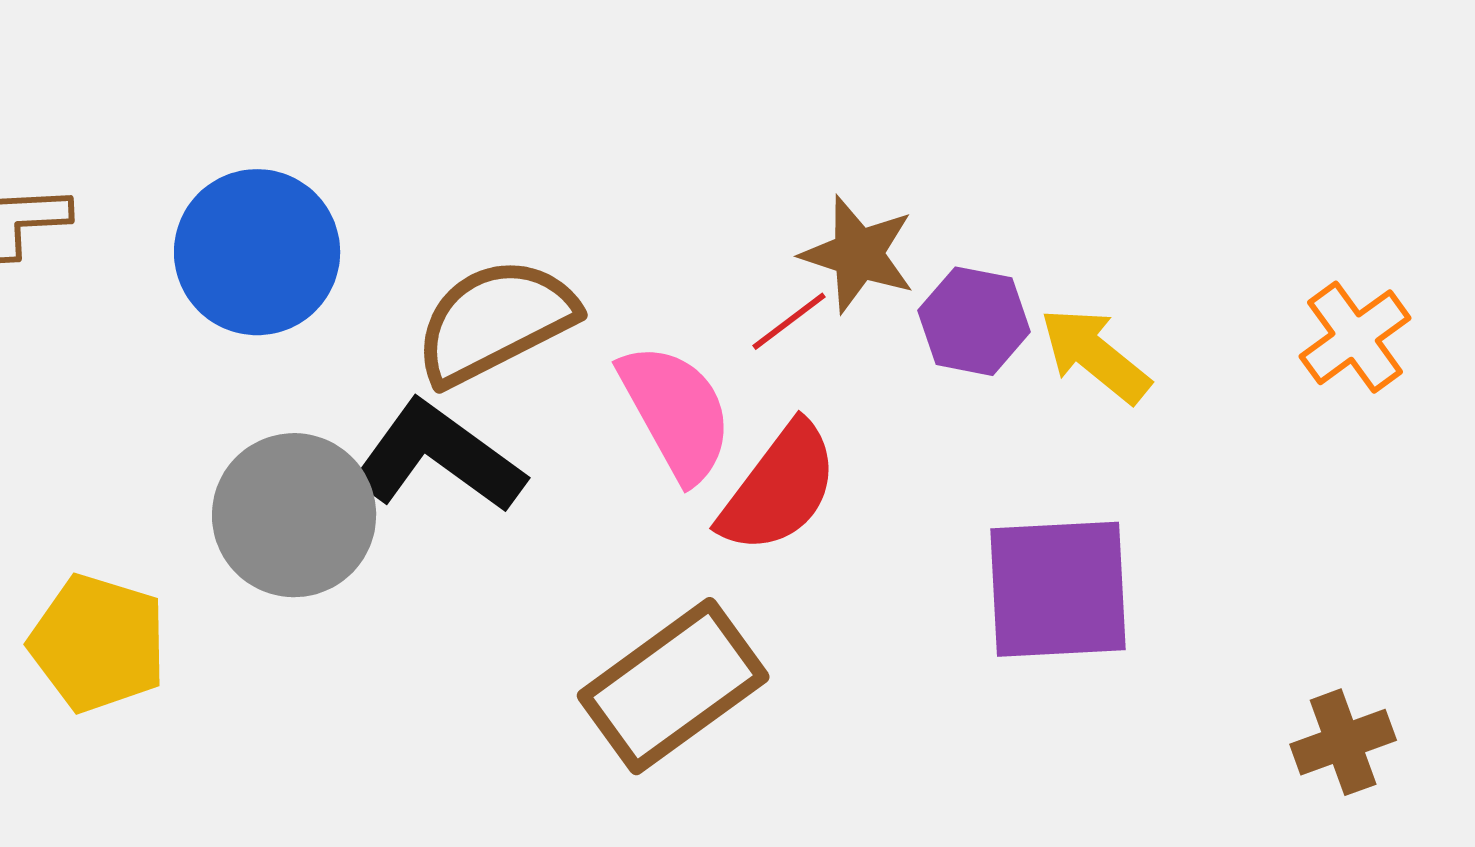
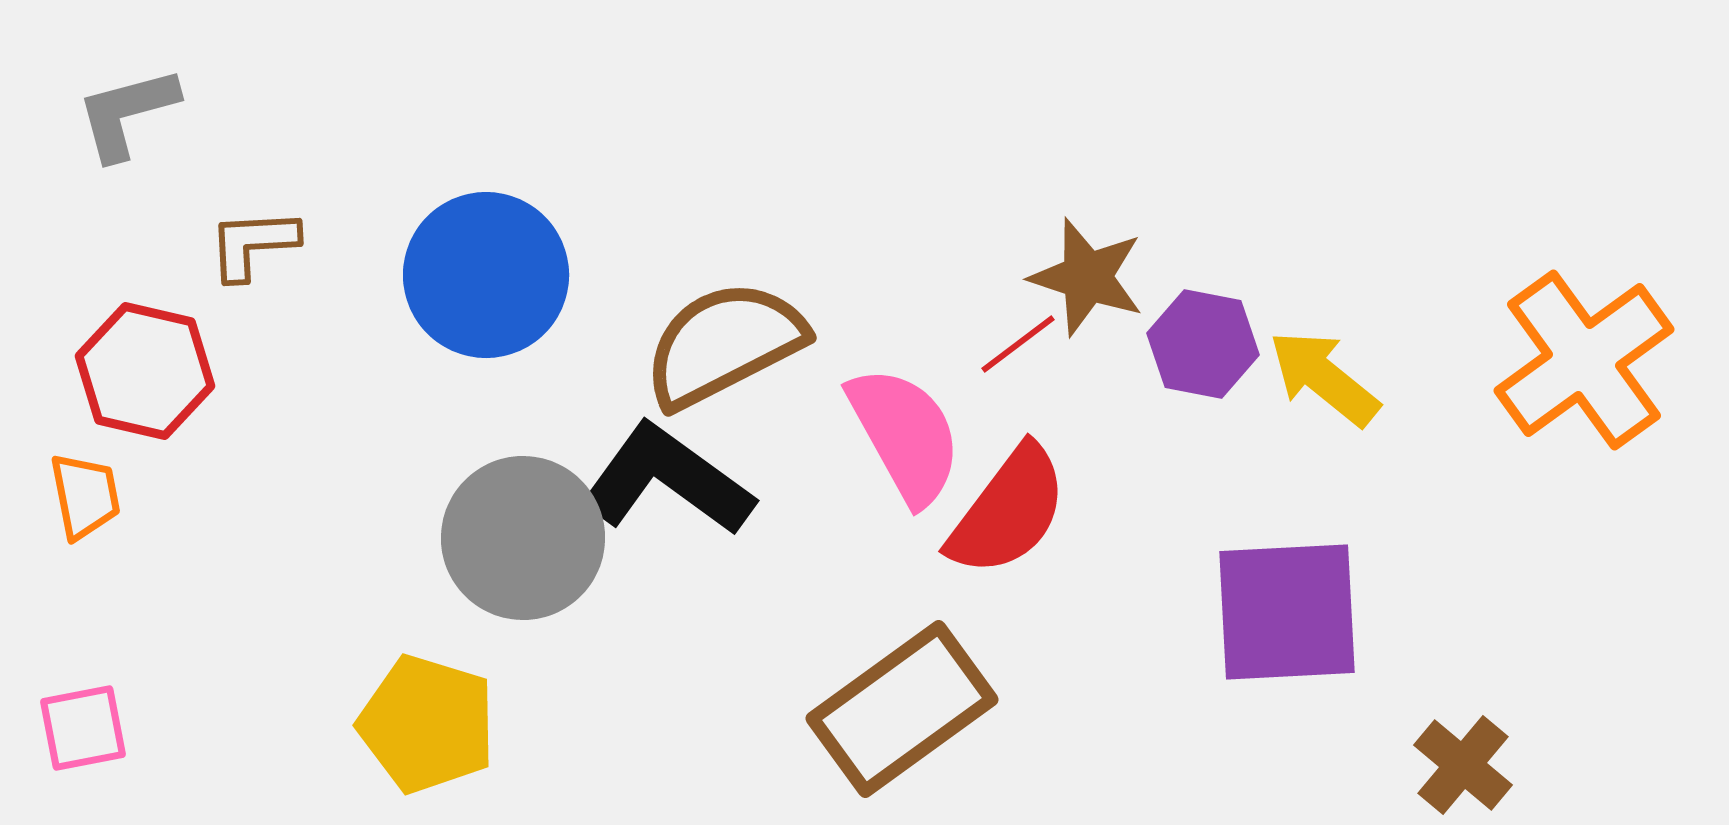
orange cross: (1355, 337) -> (1584, 360), size x1.6
yellow pentagon: (98, 643) -> (427, 724), moved
brown cross: (1343, 742) -> (1463, 765), moved, turned -30

